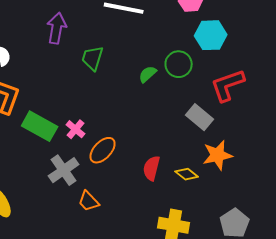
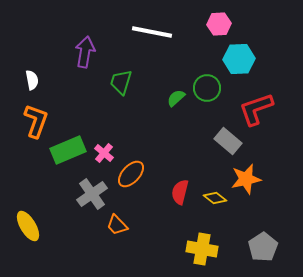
green rectangle: (40, 126) -> (68, 150), turned -52

